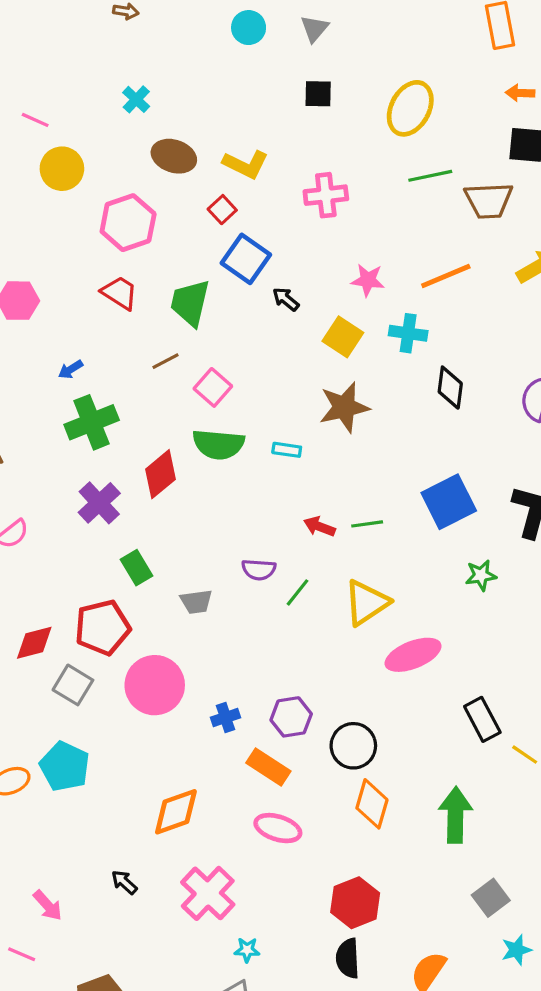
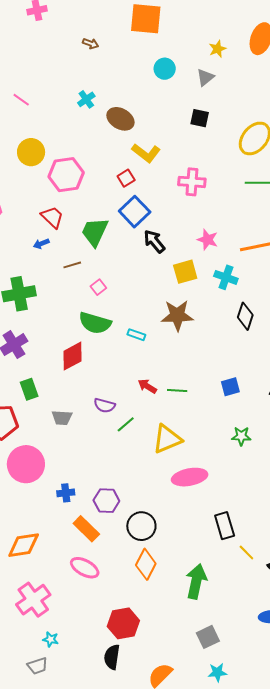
brown ellipse: (174, 156) -> (120, 119), moved
yellow circle: (62, 169) -> (31, 152), moved
black arrow: (286, 299) -> (154, 241), size x1.4
yellow square: (343, 337) -> (185, 272), turned 30
blue arrow: (71, 369) -> (41, 244), moved
pink square: (213, 387) -> (98, 287), size x0.7
red diamond: (161, 474) -> (73, 356), moved
blue square: (449, 502) -> (230, 387), size x0.6

